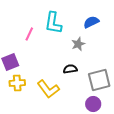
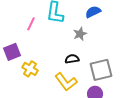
yellow cross: (17, 83) -> (30, 69), moved, turned 35
yellow L-shape: (48, 89) -> (66, 82), moved

